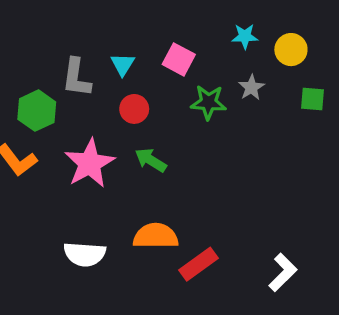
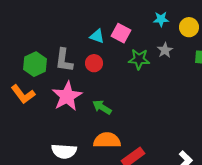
cyan triangle: (123, 64) -> (97, 36), moved, turned -42
gray L-shape: (76, 78) -> (64, 60), moved
green arrow: (151, 160) -> (102, 107), moved

